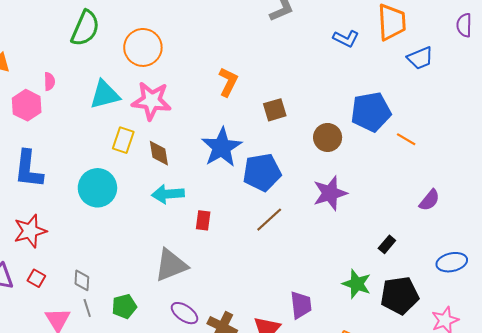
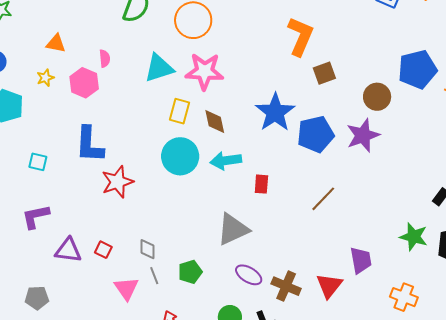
orange L-shape: (228, 82) -> (300, 36), moved, size x1.4
cyan circle: (97, 188) -> (180, 156), moved
purple star: (330, 193) -> (363, 135), moved
brown line: (269, 220) -> (323, 199), moved
red star: (30, 231) -> (117, 182), moved

